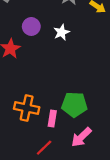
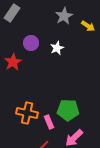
pink rectangle: (52, 119) -> (49, 122), turned -32

